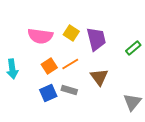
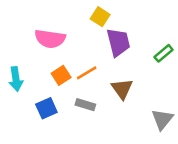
yellow square: (71, 33) -> (100, 17), moved
blue square: (48, 93) -> (46, 108), moved

